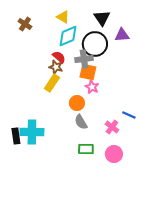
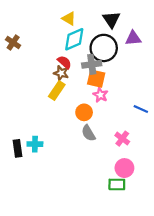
brown cross: (25, 24) -> (13, 43), moved
blue line: (129, 115) -> (141, 109), moved
cyan cross: (32, 132) -> (35, 144), size x0.6
green rectangle: (86, 149) -> (117, 184), moved

